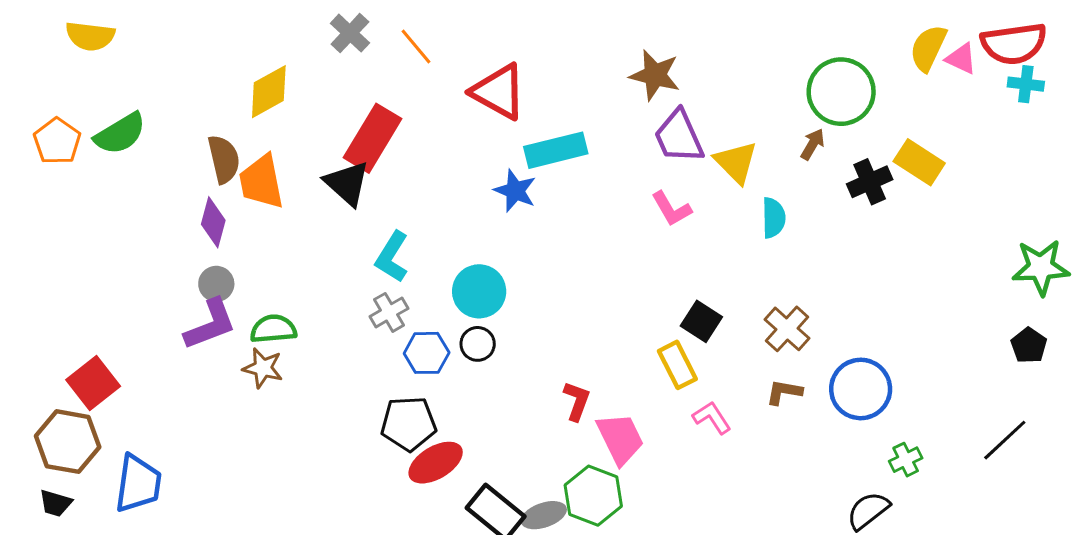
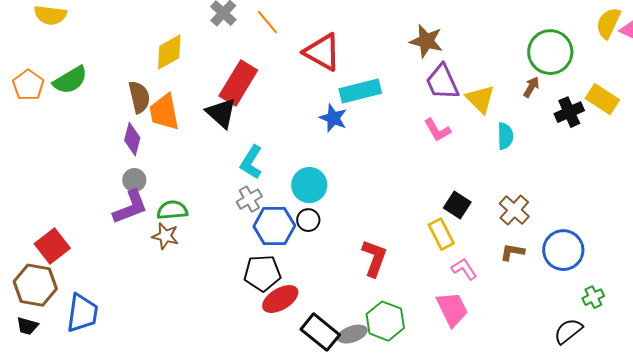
blue hexagon: (427, 353) -> (274, 226), size x1.4
red L-shape: (577, 401) -> (374, 258), size x1.4
pink trapezoid: (620, 439) -> (452, 309), moved

